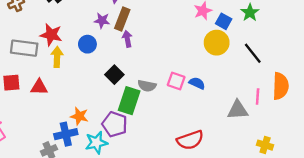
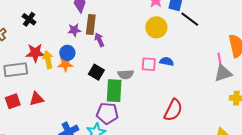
yellow circle: (217, 43) -> (156, 27), moved
black line: (253, 53) -> (190, 19), moved
yellow arrow: (57, 57) -> (48, 60), moved
gray triangle: (238, 110) -> (223, 73), moved
orange star: (79, 116) -> (65, 64), moved
red semicircle: (190, 140) -> (173, 110), turned -30

